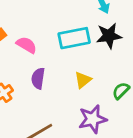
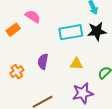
pink semicircle: (27, 45) -> (33, 16), moved
yellow triangle: (83, 80) -> (76, 64), turned 40

